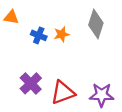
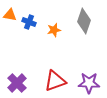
blue cross: (39, 35) -> (29, 22), moved
purple cross: (31, 83) -> (17, 83), moved

